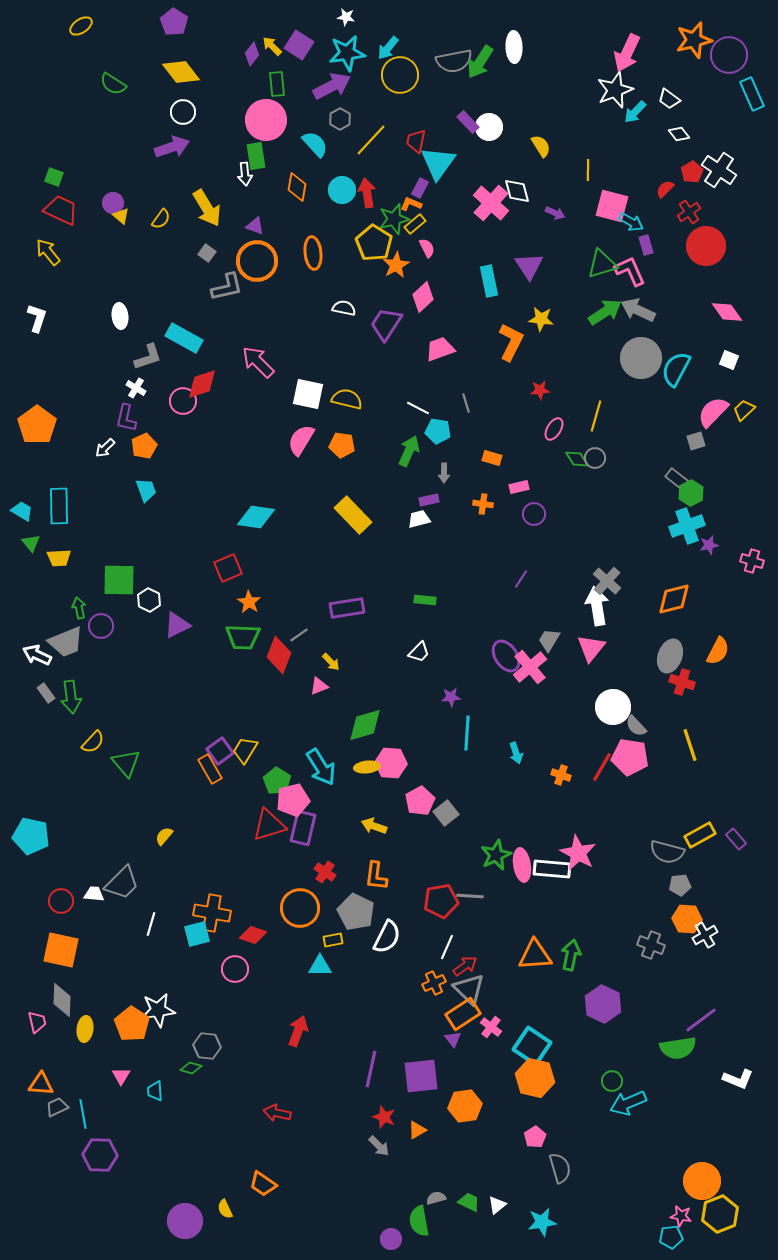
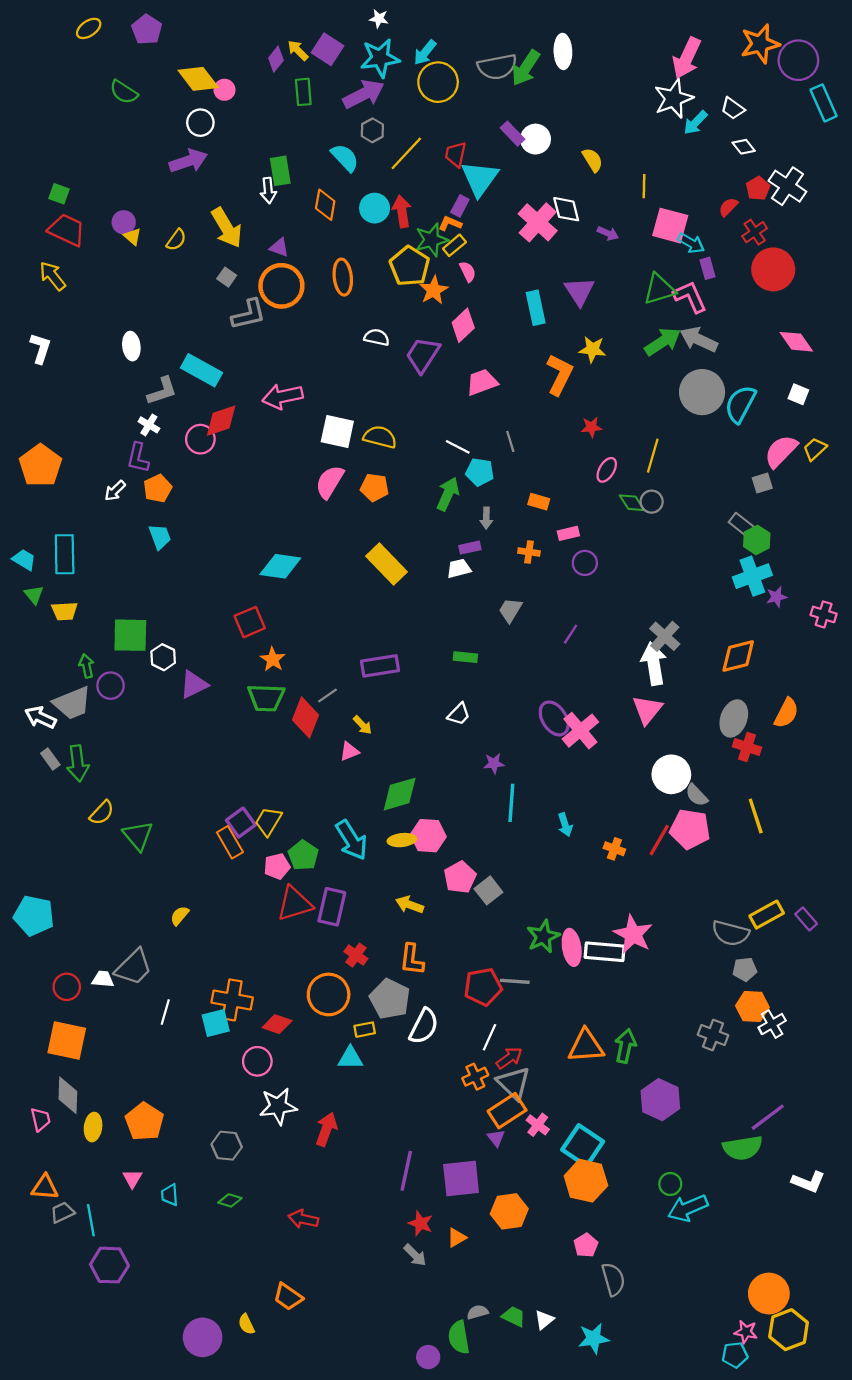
purple pentagon: (174, 22) -> (147, 30), moved
pink circle: (266, 120) -> (224, 90), moved, size x0.5
pink arrow: (258, 362) -> (283, 396), turned -57
gray trapezoid: (549, 640) -> (510, 610), moved
pink pentagon: (293, 800) -> (277, 866), moved, size x0.7
white star: (158, 1010) -> (278, 1106), moved
green diamond: (191, 1068) -> (230, 1200), moved

